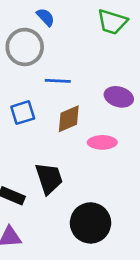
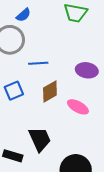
blue semicircle: (46, 17) -> (23, 15), turned 98
pink ellipse: (102, 142) -> (78, 107), turned 35

